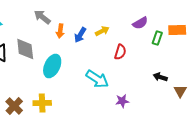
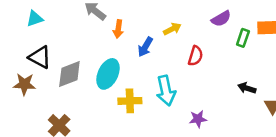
blue arrow: (80, 35) -> (145, 47), moved
gray diamond: (25, 49) -> (69, 74), moved, turned 75
cyan arrow: (97, 79) -> (166, 91), turned 45
yellow cross: (42, 103) -> (130, 101), moved

